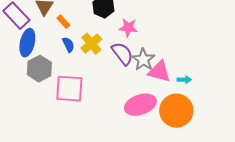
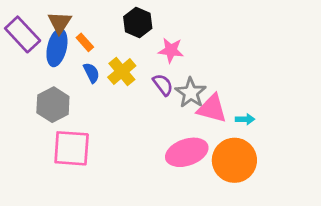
blue ellipse: (27, 43) -> (57, 48), moved
purple semicircle: (122, 54) -> (163, 85), size x0.7
pink square: (69, 89) -> (72, 148), moved

